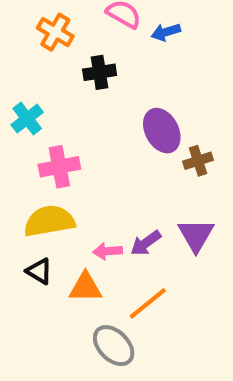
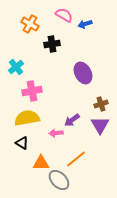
brown cross: (198, 161) -> (101, 104), moved
purple arrow: (146, 243) -> (72, 120), moved
orange triangle: (85, 287) -> (41, 163), moved

